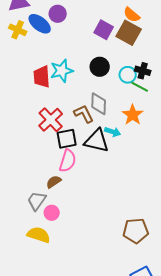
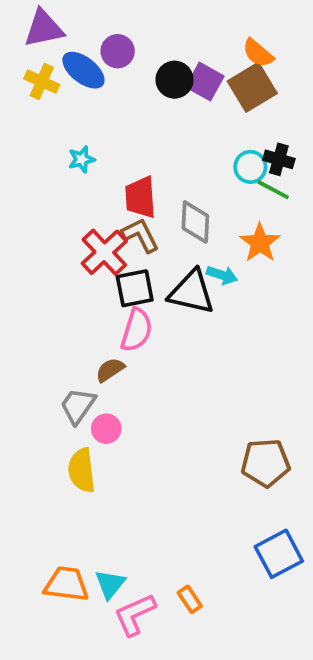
brown square: (129, 33) -> (252, 87), turned 30
black circle: (100, 67) -> (174, 80), moved
cyan star: (62, 71) -> (82, 159), moved, size x0.6
red trapezoid: (42, 77) -> (140, 197), moved
brown L-shape: (84, 114) -> (140, 235), moved
yellow semicircle: (39, 235) -> (82, 470), turned -115

